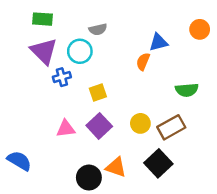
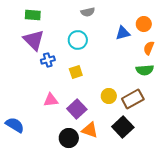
gray semicircle: (98, 29) -> (88, 12), moved
orange circle: (200, 29) -> (144, 24), moved
cyan circle: (80, 51) -> (78, 40), moved
orange semicircle: (143, 62) -> (149, 48), moved
purple square: (99, 126) -> (77, 109), moved

